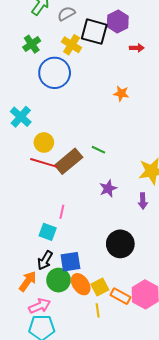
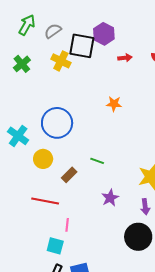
blue circle: (55, 73) -> (57, 123), moved
brown rectangle: (69, 161) -> (69, 175), size x0.6
red line: (44, 163) -> (45, 201), moved
black circle: (120, 244) -> (138, 237), moved

